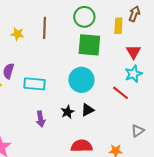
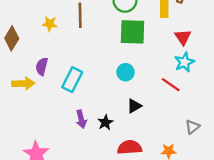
cyan circle: (81, 80) -> (125, 72), size x0.6
cyan rectangle: (34, 84) -> (72, 80), turned -65
black star: (68, 112) -> (105, 122), moved

